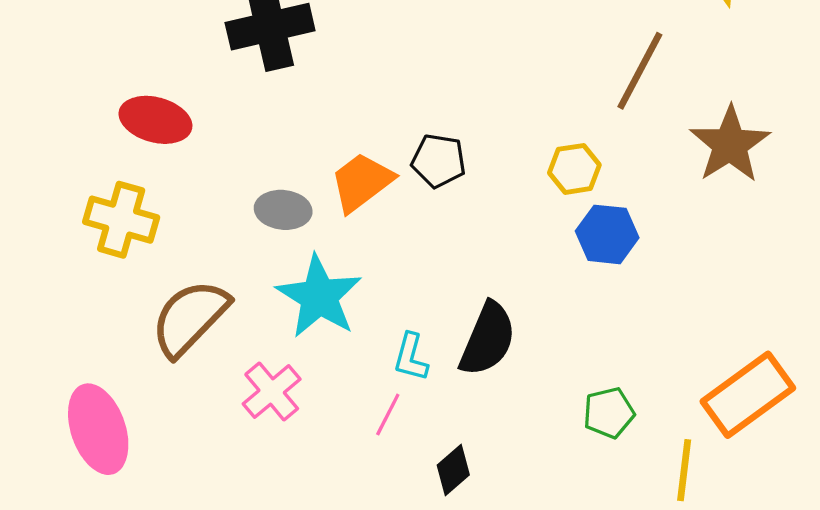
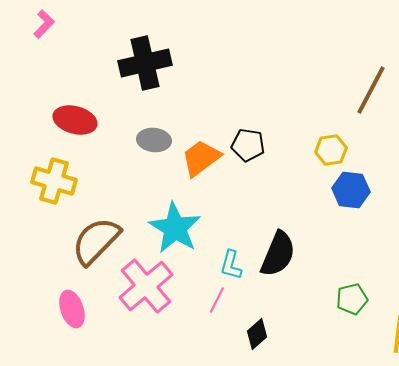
gray ellipse: (283, 210) -> (154, 140), moved
pink cross: (272, 392) -> (146, 286), size x1.5
pink ellipse: (98, 429) -> (72, 309), moved, size x0.7

